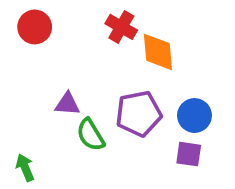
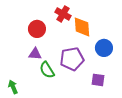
red circle: (35, 27) -> (37, 29), moved
blue circle: (194, 116) -> (104, 48), moved

